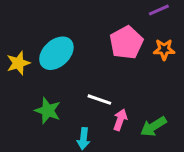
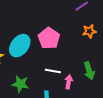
pink pentagon: (126, 43) -> (49, 38), moved
green arrow: (153, 126) -> (89, 71), moved, turned -66

